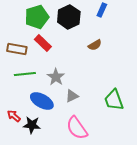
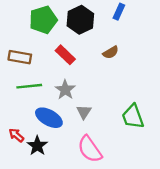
red rectangle: (43, 43) -> (65, 55), moved
gray triangle: (72, 96) -> (84, 112), turned -32
black star: (32, 125) -> (37, 146), turned 30

